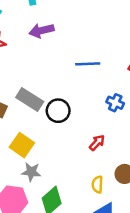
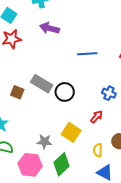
purple arrow: (41, 31) -> (50, 28), turned 30
blue cross: (115, 103) -> (109, 93), moved
yellow square: (22, 145) -> (71, 132), moved

